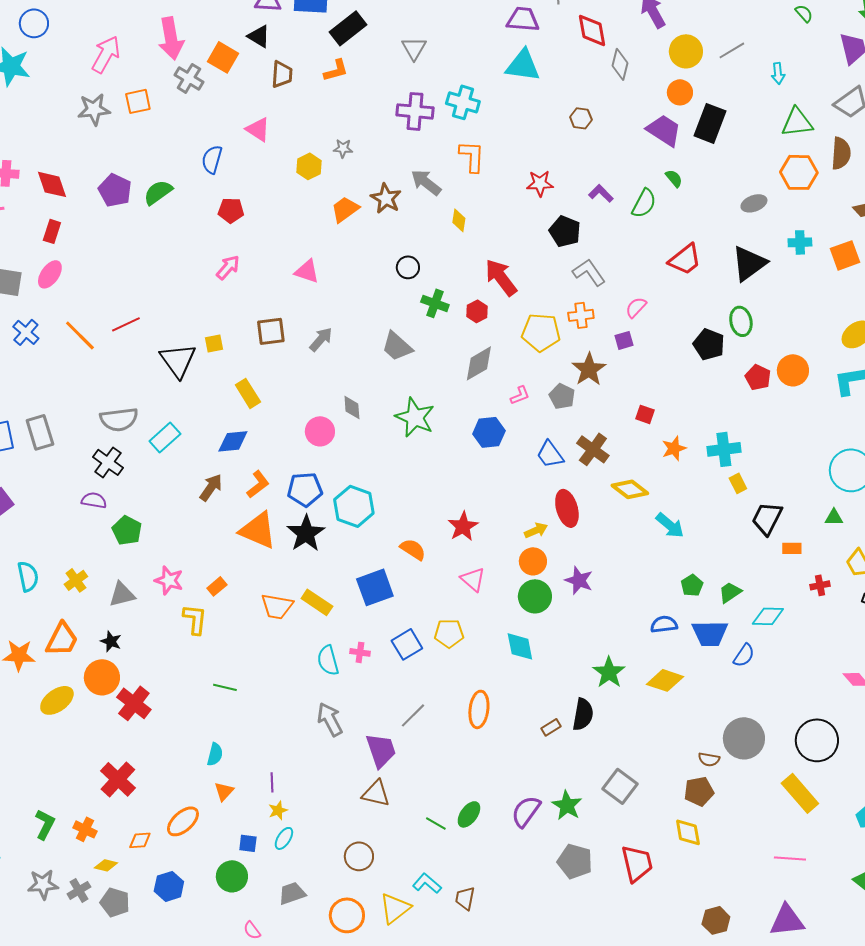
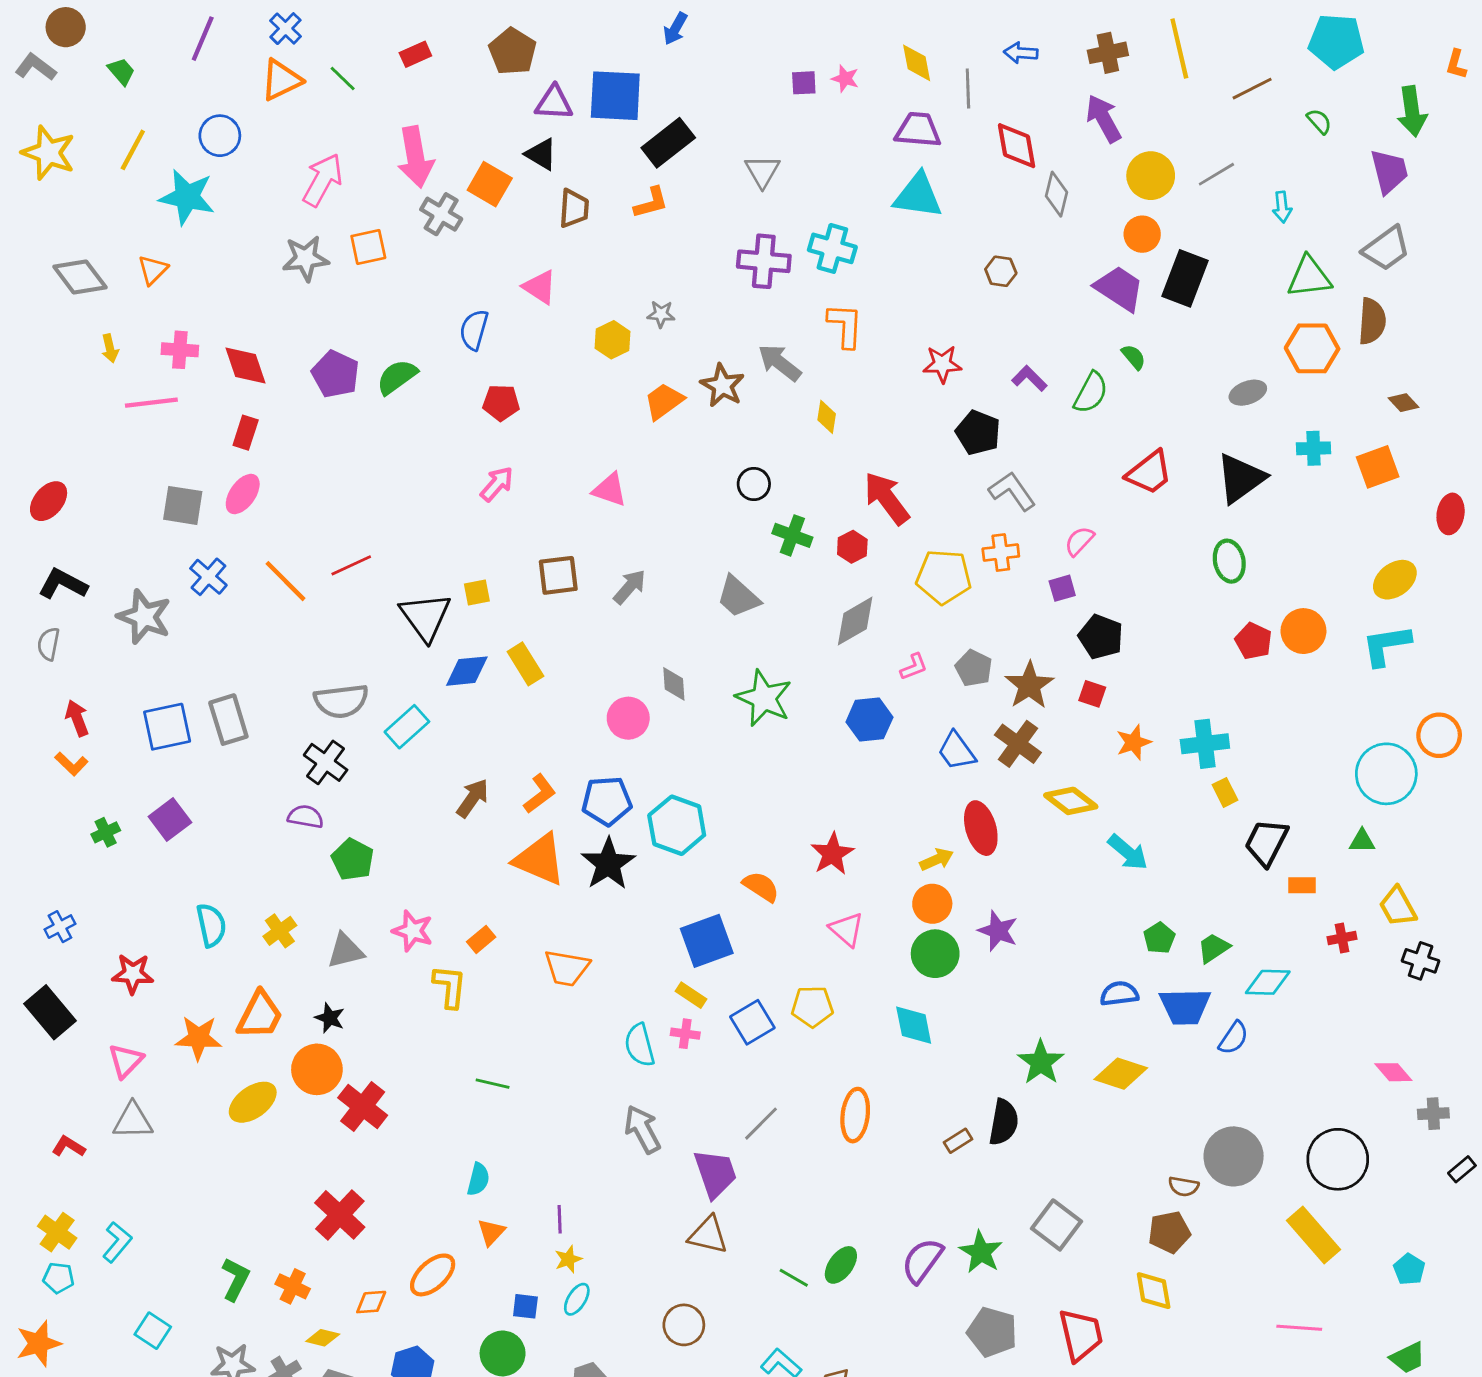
black pentagon: (709, 344) -> (1101, 637), moved
brown star: (589, 369) -> (1029, 685), moved
blue diamond: (233, 441) -> (467, 671), moved
yellow rectangle: (317, 602) -> (691, 995), moved, size x0.7

